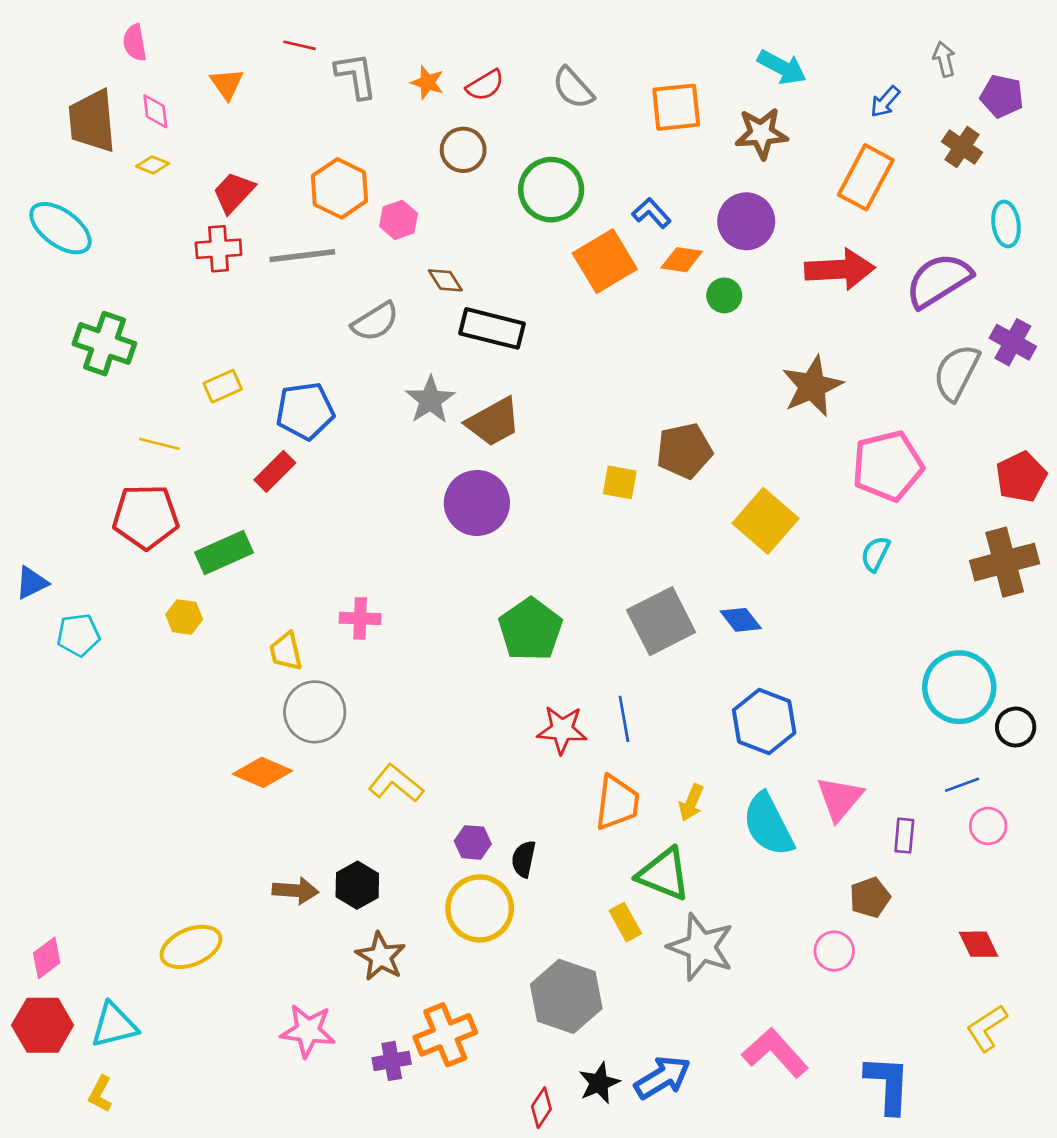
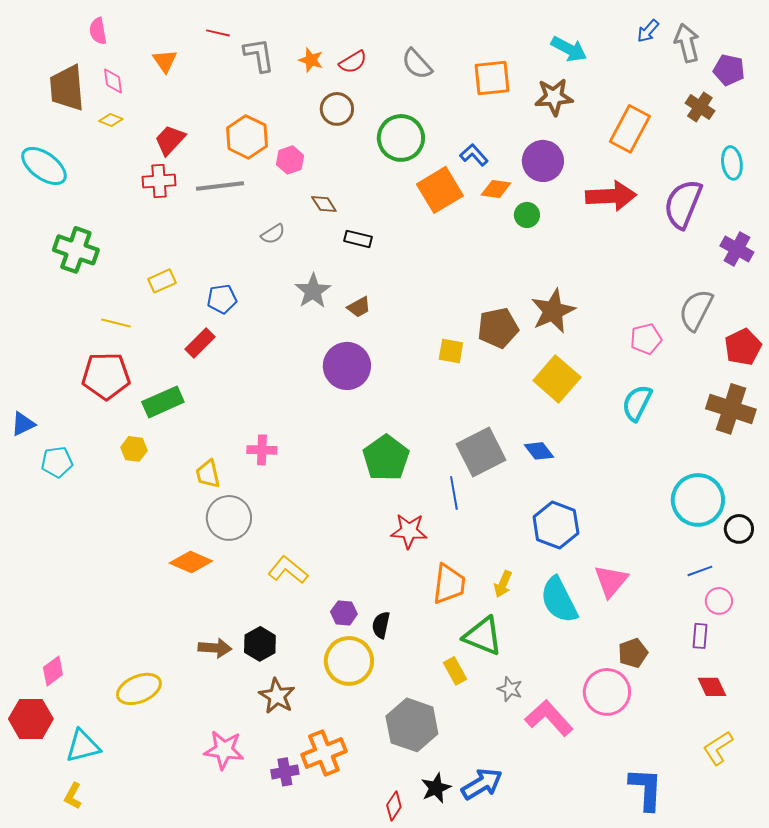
gray arrow: (944, 59) -> (687, 43), size x1.5
blue arrow: (885, 102) -> (648, 31), moved
purple semicircle: (939, 280) -> (683, 204), turned -36
gray semicircle: (375, 322) -> (273, 234), size x0.7
black rectangle: (492, 328) -> (358, 239), size x0.6
gray semicircle: (957, 372) -> (696, 310), moved
brown star: (812, 386) -> (553, 311), moved
blue pentagon: (305, 411) -> (222, 299), size x0.7
brown trapezoid: (493, 422) -> (359, 307), size x0.6
pink pentagon: (888, 466) -> (646, 339), size x0.6
cyan semicircle: (875, 554) -> (637, 403), size x1.4
brown cross: (1005, 562) -> (731, 409), turned 33
blue line: (624, 719) -> (454, 493), moved
purple rectangle: (904, 836) -> (700, 636), moved
gray star: (701, 947) -> (510, 689), size x0.5
pink circle: (834, 951) -> (607, 692), size x1.6
pink diamond: (47, 958) -> (53, 671), moved
red hexagon: (43, 1025) -> (31, 719), moved
pink L-shape: (775, 1053) -> (549, 718), moved

